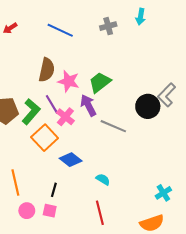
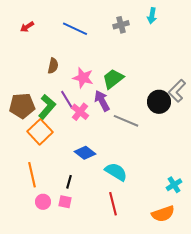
brown semicircle: (47, 70) -> (53, 66), moved, size x0.7
orange square: (45, 138) -> (40, 132), moved
cyan semicircle: (103, 179) -> (116, 172), size x1.6

